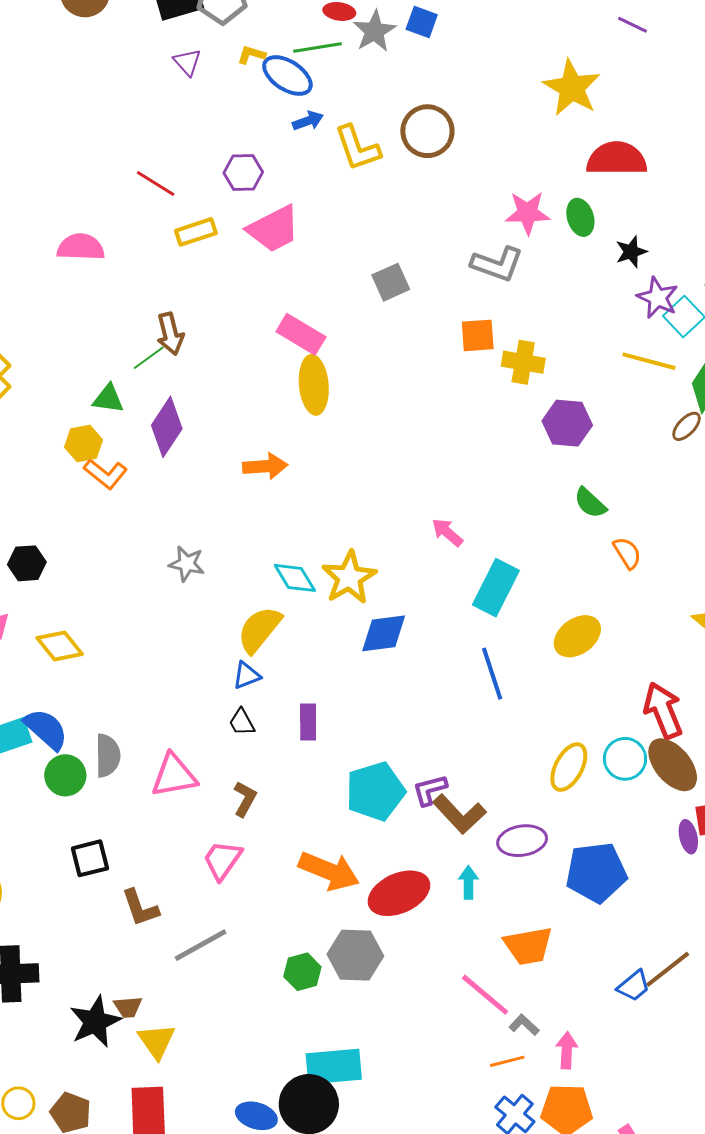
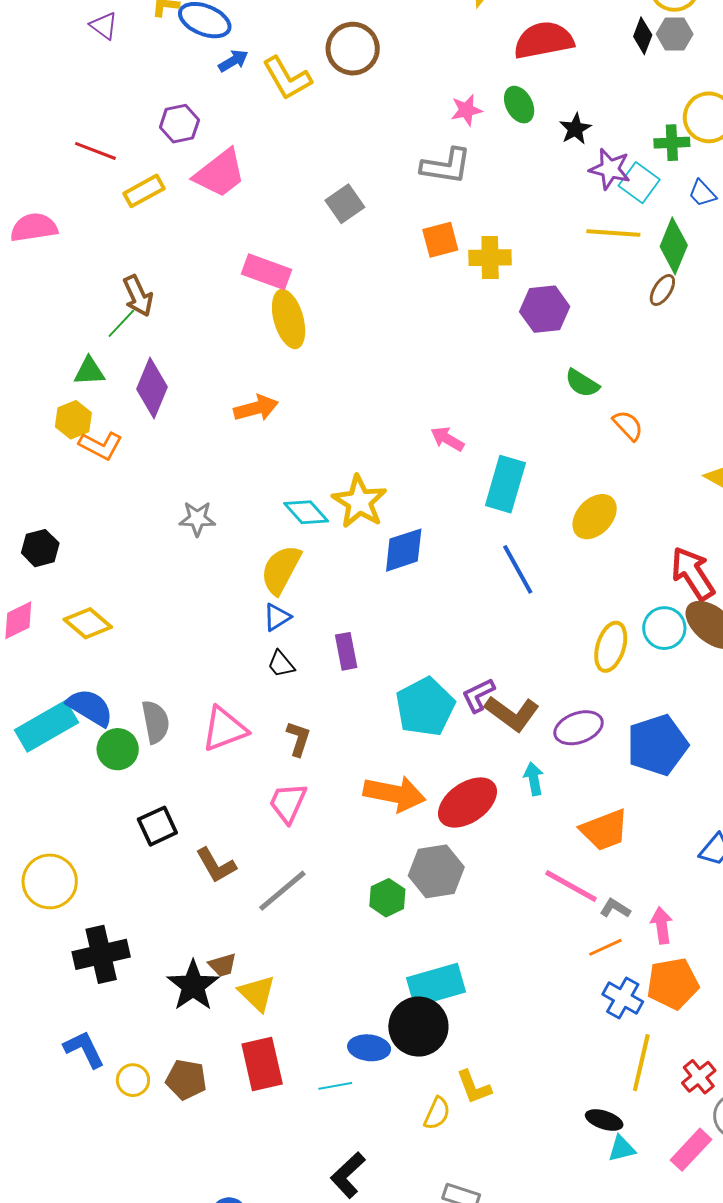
pink star: (528, 213) -> (466, 110), size x0.7

